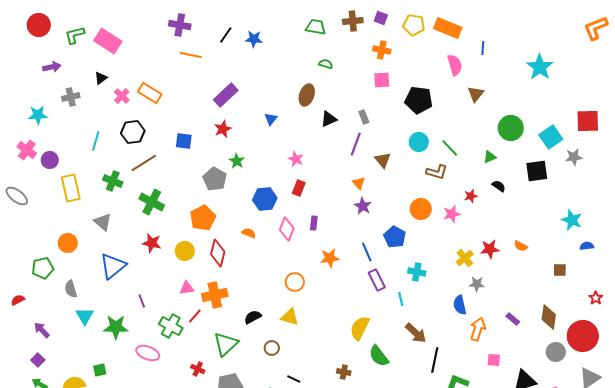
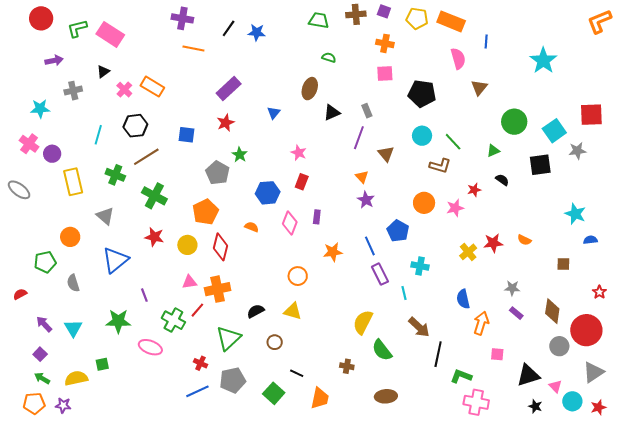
gray star: (477, 284) -> (512, 288), moved
cyan triangle: (85, 316) -> (73, 328), moved

